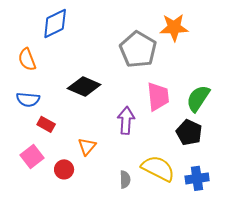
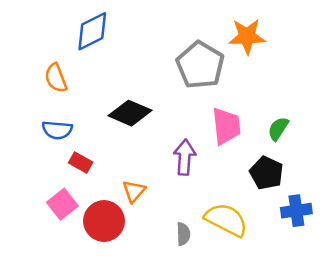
green semicircle: (198, 98) -> (278, 129), size x0.7
red circle: (64, 169) -> (104, 221), size x1.6
blue cross: (197, 178) -> (296, 211), moved

